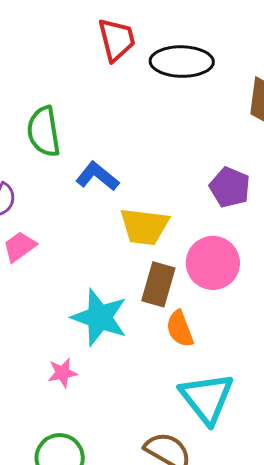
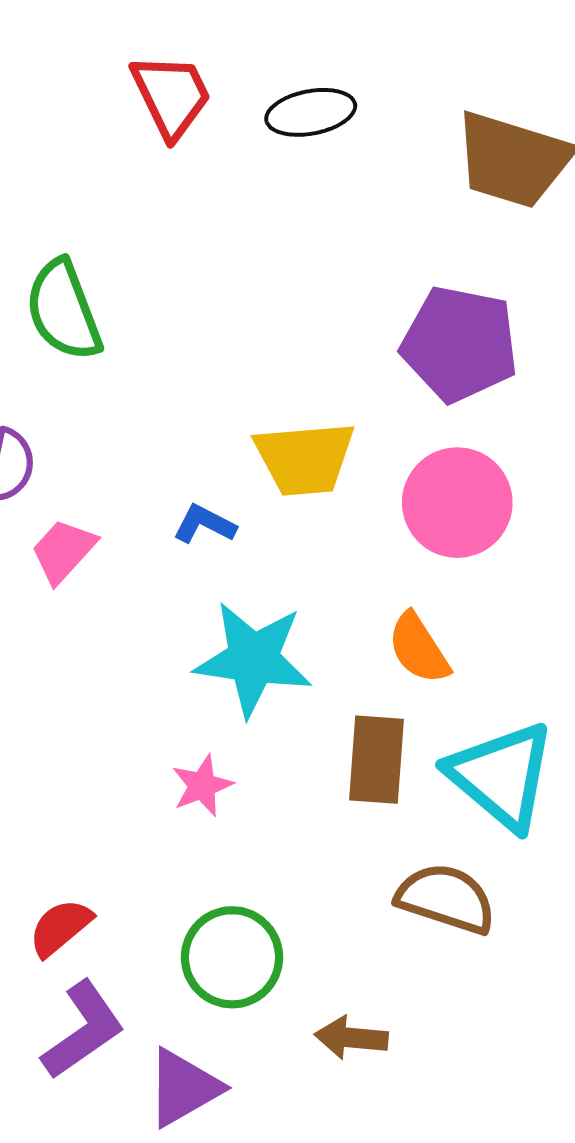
black ellipse: (182, 62) -> (311, 112), size x0.7
blue L-shape: (97, 176) -> (204, 524), moved, size x0.7
purple pentagon: (230, 187) -> (460, 344), size x1.4
brown rectangle: (158, 284) -> (376, 760), moved

